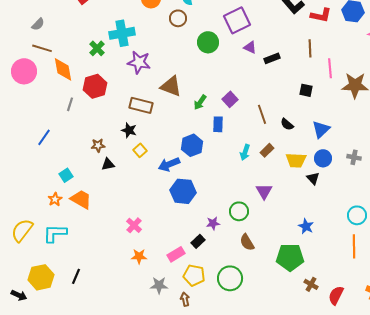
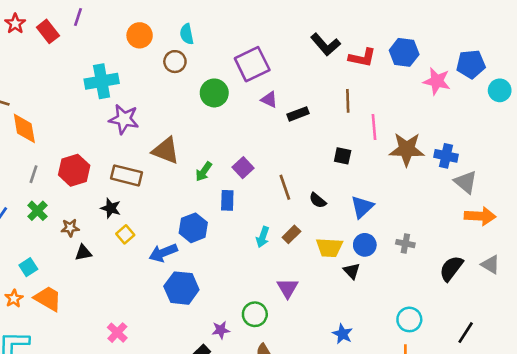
green cross: (97, 48) -> (37, 211), moved
red hexagon: (95, 86) -> (74, 170), moved

